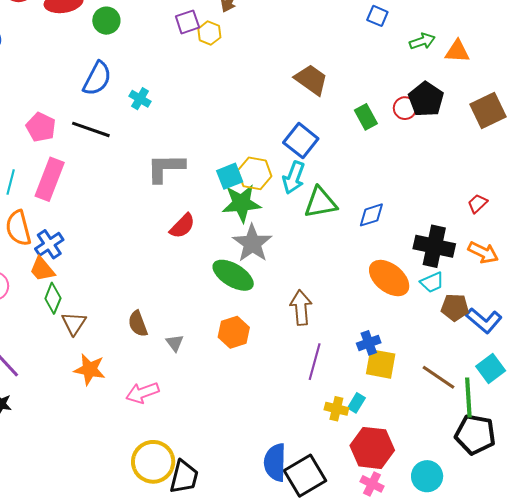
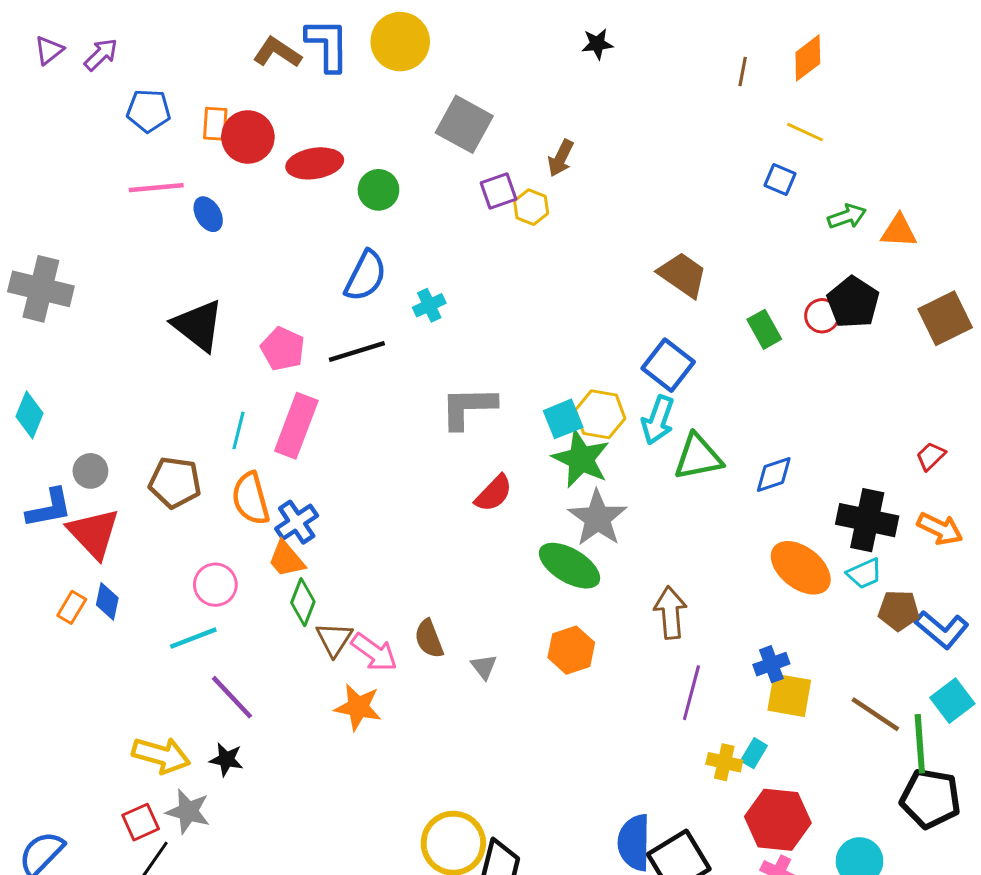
cyan cross: (140, 99) -> (429, 305), turned 35
black line: (91, 129) -> (357, 351), turned -36
green star: (241, 203) -> (581, 459), turned 30
pink arrow: (142, 393) -> (374, 652), moved, turned -124

